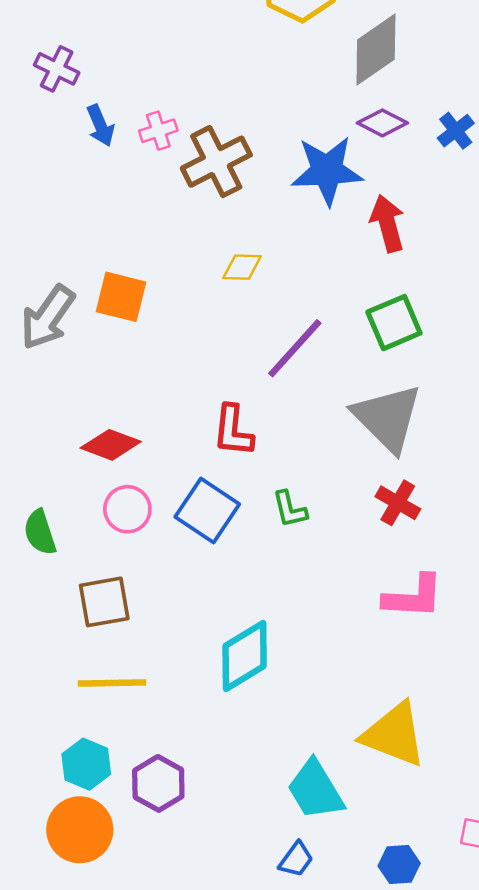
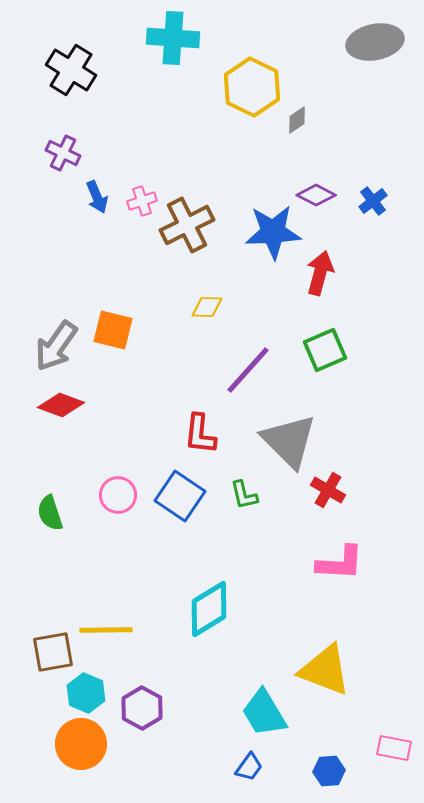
gray diamond: (376, 50) -> (297, 120), moved, size x0.5
red arrow: (388, 223) -> (320, 273), turned 30
gray triangle: (388, 418) -> (289, 441), moved
red diamond: (111, 445) -> (61, 405), moved
brown square: (104, 602) -> (53, 652), moved

